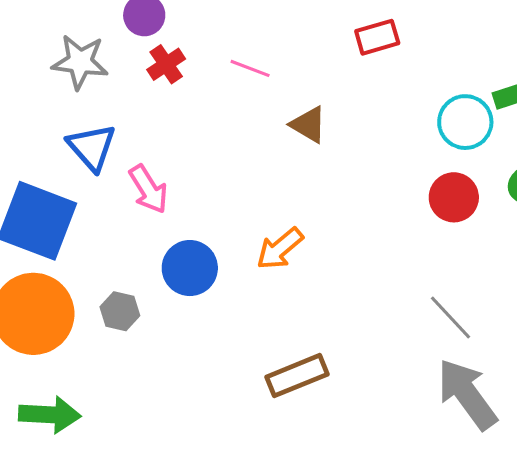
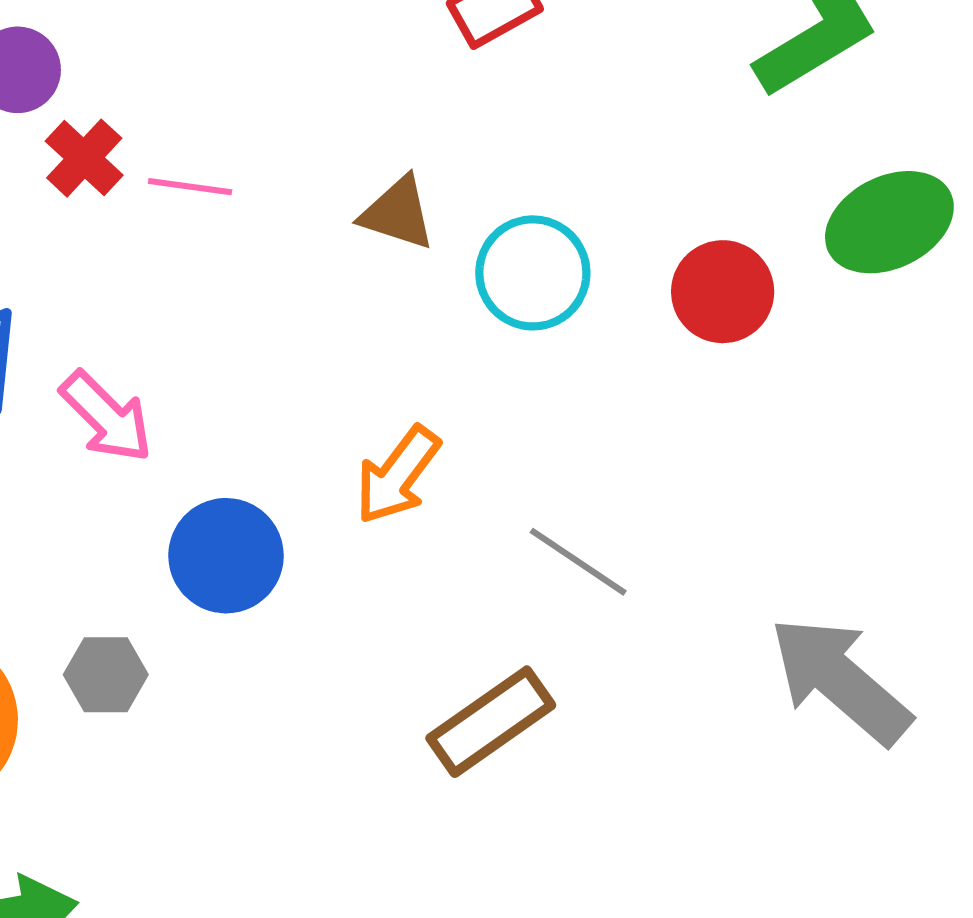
pink line: (250, 68) -> (190, 187), moved
cyan circle: (465, 122) -> (533, 273), moved
gray line: (451, 317) -> (578, 562), moved

